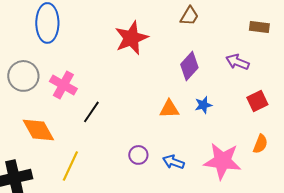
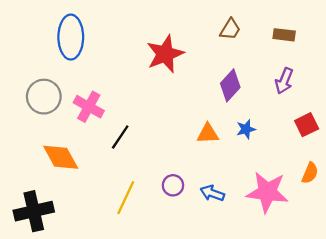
brown rectangle: (259, 27) -> (284, 35), moved
purple arrow: (237, 62) -> (284, 81), turned -90
yellow line: (70, 166) -> (126, 198), moved

